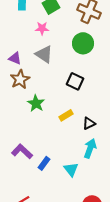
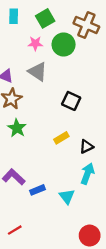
green circle: (83, 43) -> (64, 45), moved
green star: (36, 103) -> (17, 128), moved
blue rectangle: (44, 163) -> (38, 190), turned 32

